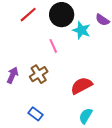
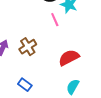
pink line: (53, 46) -> (55, 20), moved

